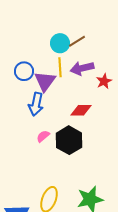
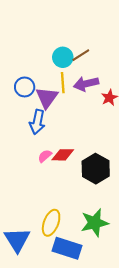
red diamond: (81, 110) -> (63, 155), moved
black hexagon: (69, 140) -> (96, 169), moved

